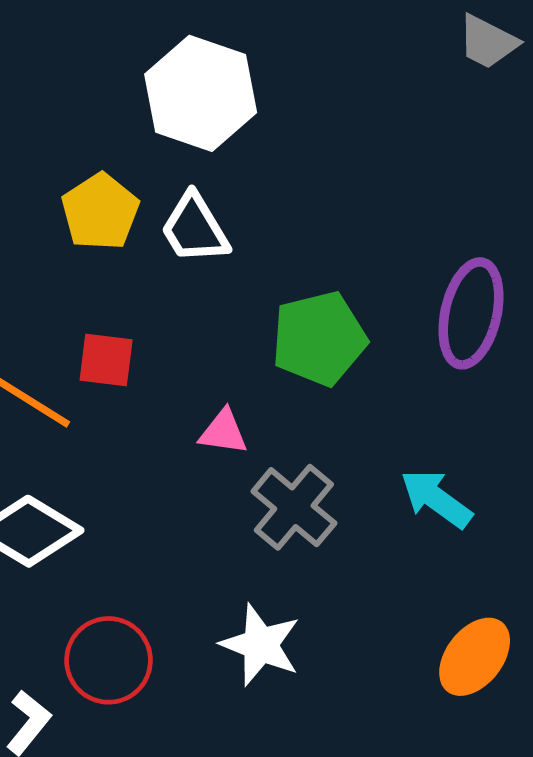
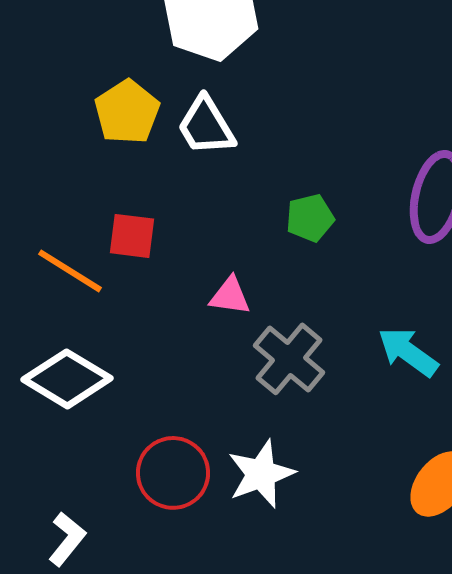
green pentagon: (319, 339) -> (310, 218), size x0.6
white star: (260, 645) -> (261, 474), turned 30
red circle: (109, 660) -> (173, 473), moved

